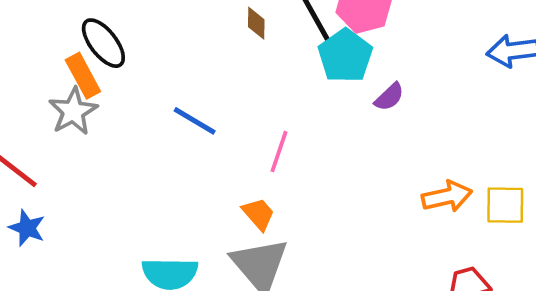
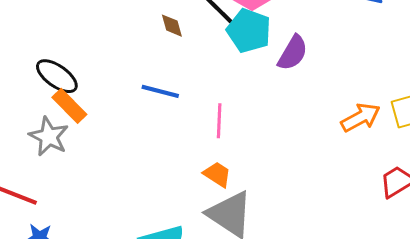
orange rectangle: (83, 76) -> (69, 106), moved
purple semicircle: (389, 97) -> (293, 53), size x1.4
blue line: (195, 121) -> (160, 91), moved

